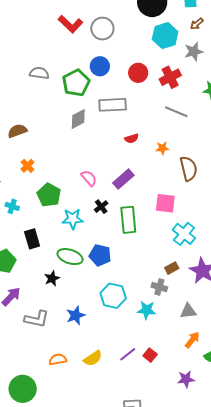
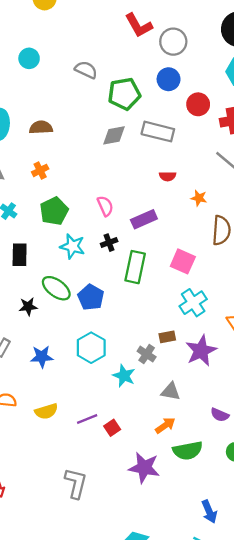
blue circle: (100, 66) -> (169, 79), moved
purple star: (186, 379) -> (144, 468), size x1.5

